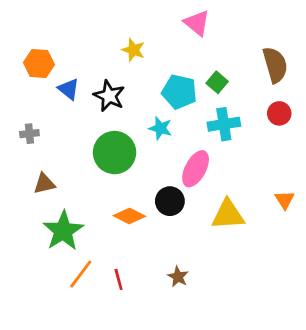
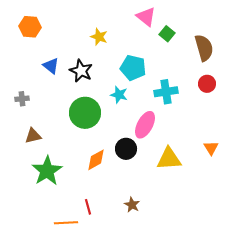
orange hexagon: (39, 63) -> (30, 27), moved
green square: (217, 82) -> (167, 34), moved
orange diamond: (129, 216) -> (96, 160), turned -55
orange line: (81, 274) -> (66, 223), moved, turned 50

